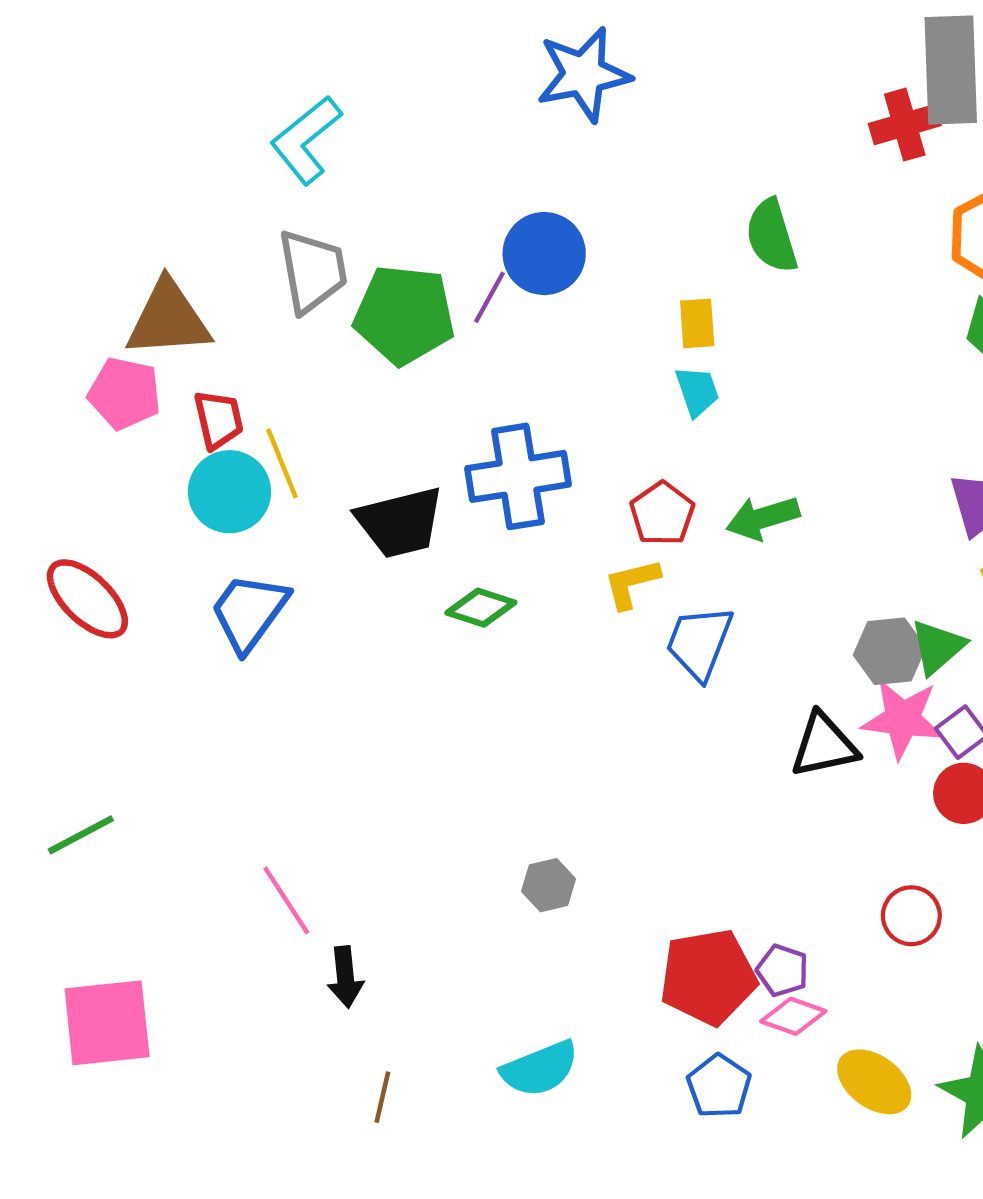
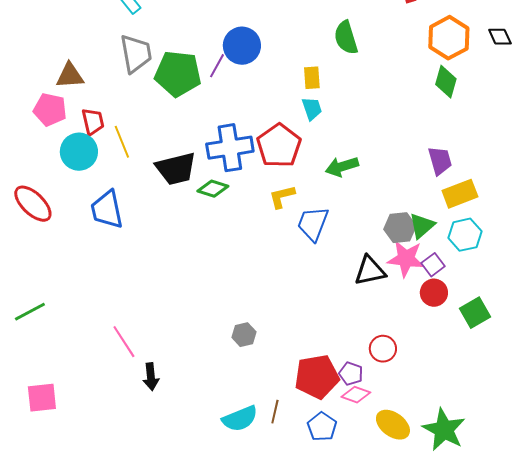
brown triangle: (168, 319) -> (70, 76), size x0.7
cyan circle: (229, 492) -> (79, 152), moved
red pentagon: (662, 514) -> (279, 146), moved, size x1.5
green diamond: (481, 608) -> (213, 189), moved
blue trapezoid: (249, 612) -> (107, 210), turned -48
red circle: (911, 916) -> (383, 349), moved
pink square: (107, 1023) -> (42, 398), size x0.7
brown line: (382, 1097) -> (275, 412), moved

